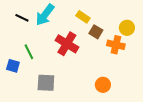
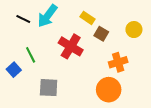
orange cross: (116, 45) -> (118, 62), moved, turned -30
blue square: (13, 66) -> (14, 70), turned 32
orange circle: (103, 85) -> (109, 90), size x1.5

